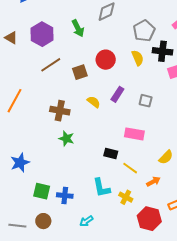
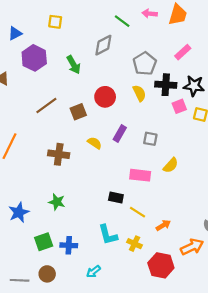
purple hexagon: (42, 34) -> (34, 58), moved
green star: (66, 138) -> (57, 202), moved
yellow semicircle: (166, 157) -> (171, 165), moved
green square: (42, 191) -> (44, 242), turned -30

